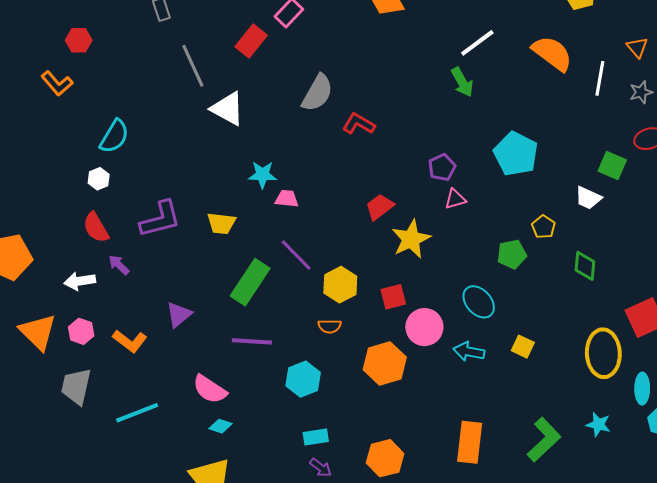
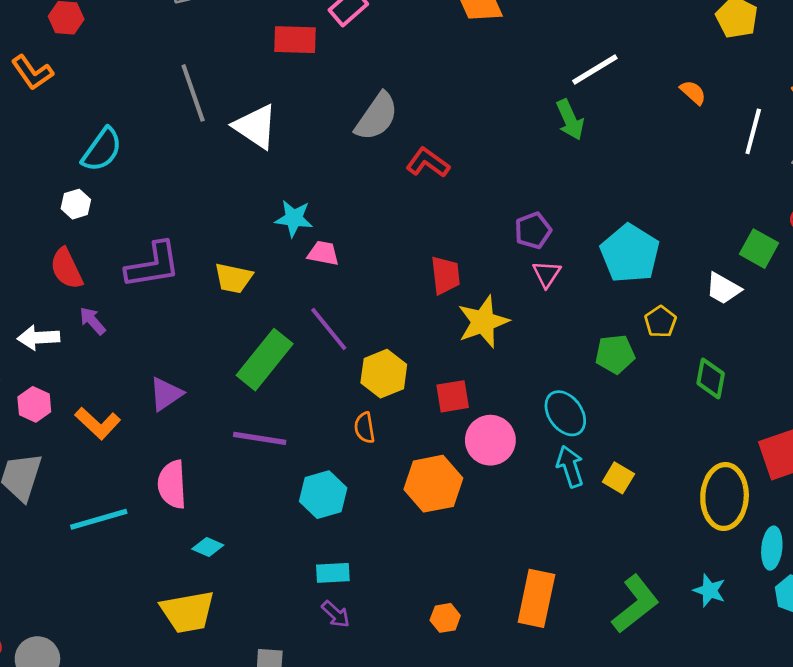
red rectangle: (251, 41) -> (295, 40), turned 48
orange semicircle: (552, 53) -> (693, 92), size x0.5
gray line: (193, 66) -> (193, 93), moved
cyan pentagon: (516, 154) -> (630, 253), moved
pink triangle: (455, 199) -> (547, 274), turned -45
red trapezoid: (380, 207) -> (445, 275), turned 116
orange semicircle: (330, 326) -> (365, 428), turned 75
cyan arrow: (469, 352) -> (570, 466), moved, turned 56
pink semicircle: (210, 389) -> (172, 484), moved, turned 48
orange hexagon: (385, 458) -> (445, 618), moved, size x0.6

